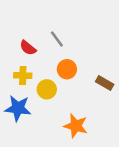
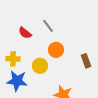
yellow cross: (23, 76) -> (13, 59), moved
brown rectangle: (105, 83) -> (86, 61), turned 40

